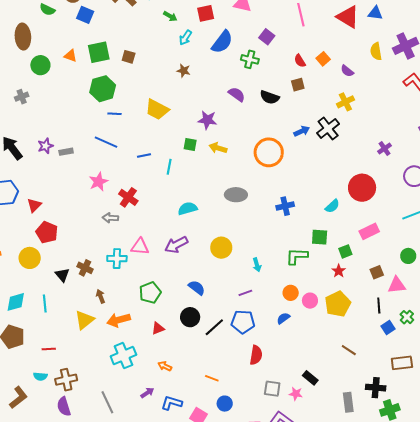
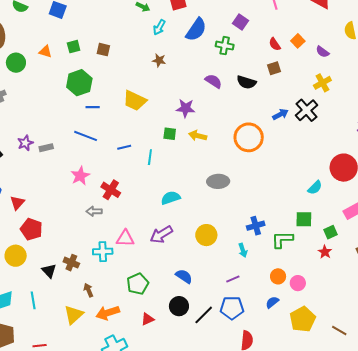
green square: (99, 52) -> (74, 47), size x0.6
blue cross: (285, 206) -> (256, 226), moved
yellow pentagon: (338, 304) -> (303, 319), moved

